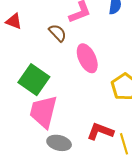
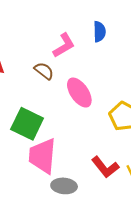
red L-shape: (100, 131) -> (105, 167), turned -140

